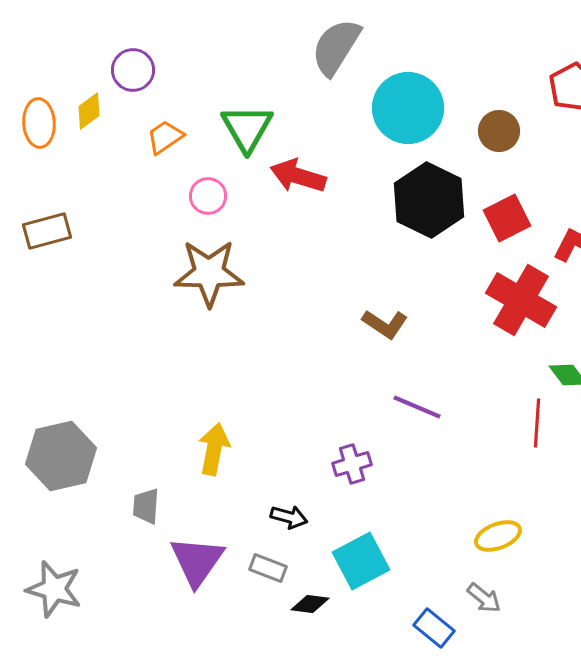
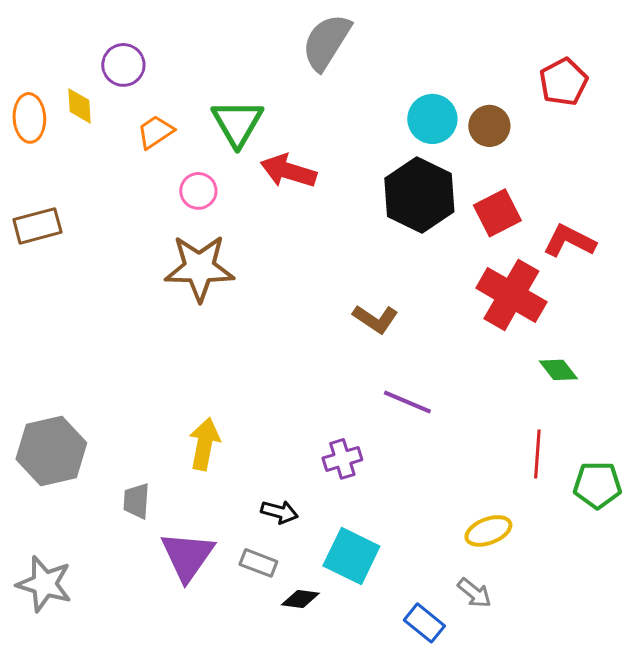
cyan circle: (408, 108) -> (432, 119), moved, size x0.7
yellow diamond: (89, 111) -> (79, 106), turned -57
red line: (537, 423) -> (537, 454), moved
cyan square: (361, 561) -> (351, 556), turned -36

